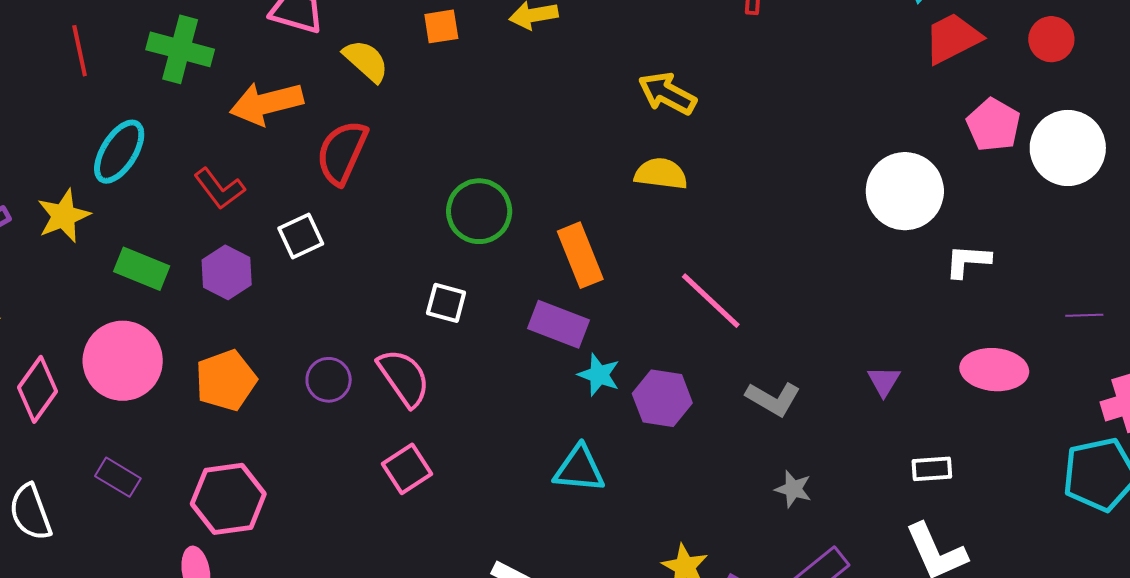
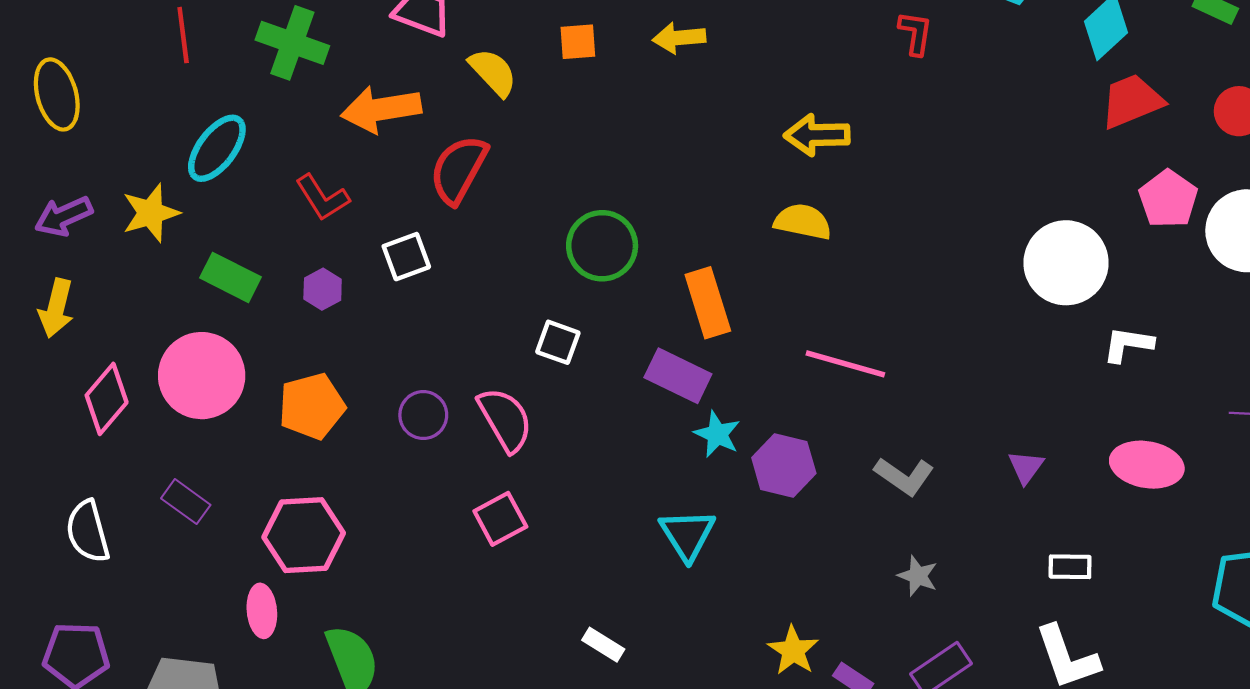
yellow arrow: (667, 93) -> (817, 135), turned -34
purple hexagon: (227, 272) -> (323, 289), size x0.7
pink line: (711, 301) -> (845, 364), turned -32
cyan triangle: (579, 469) -> (687, 535), turned 48

